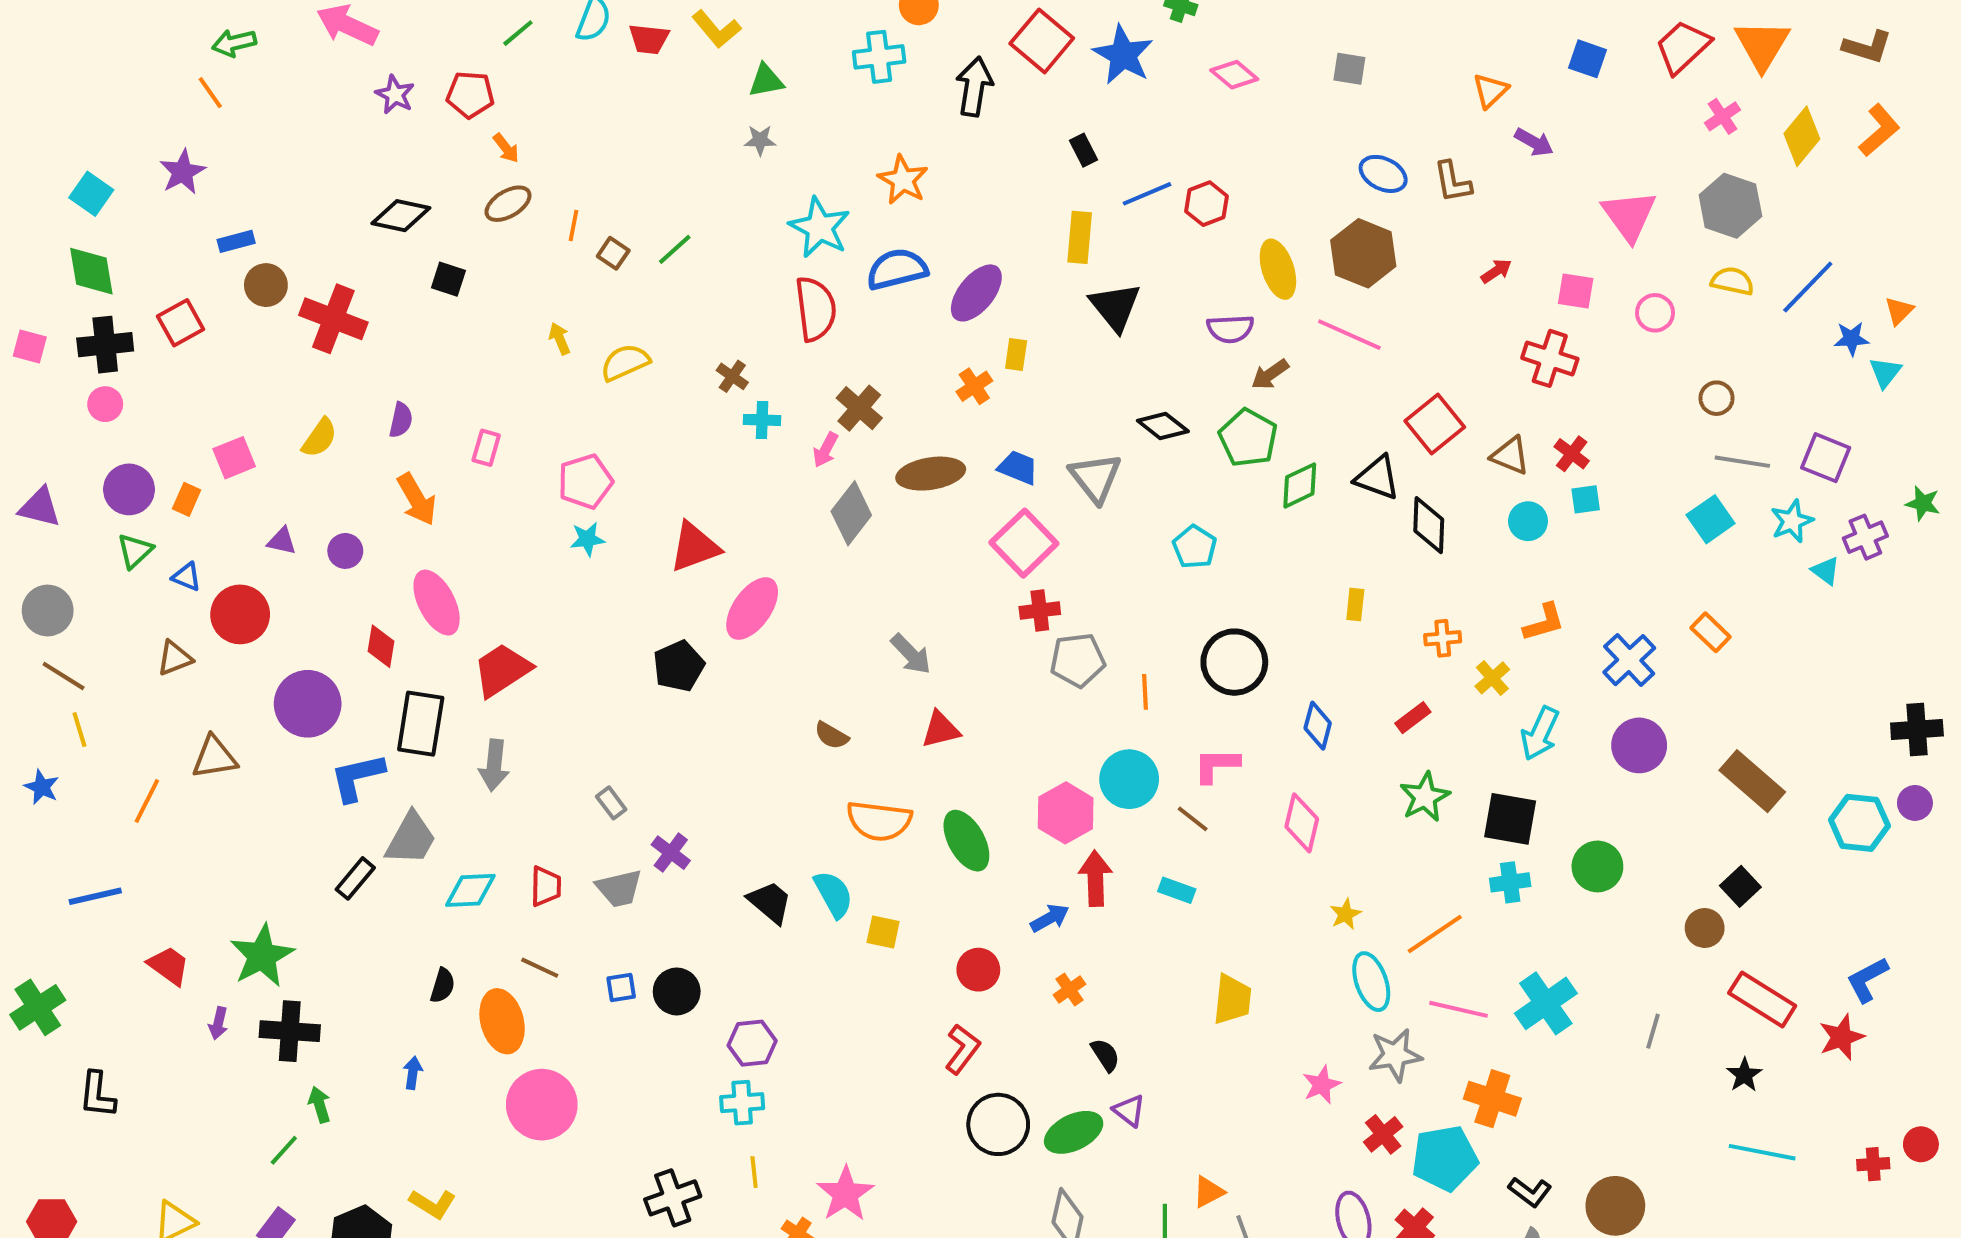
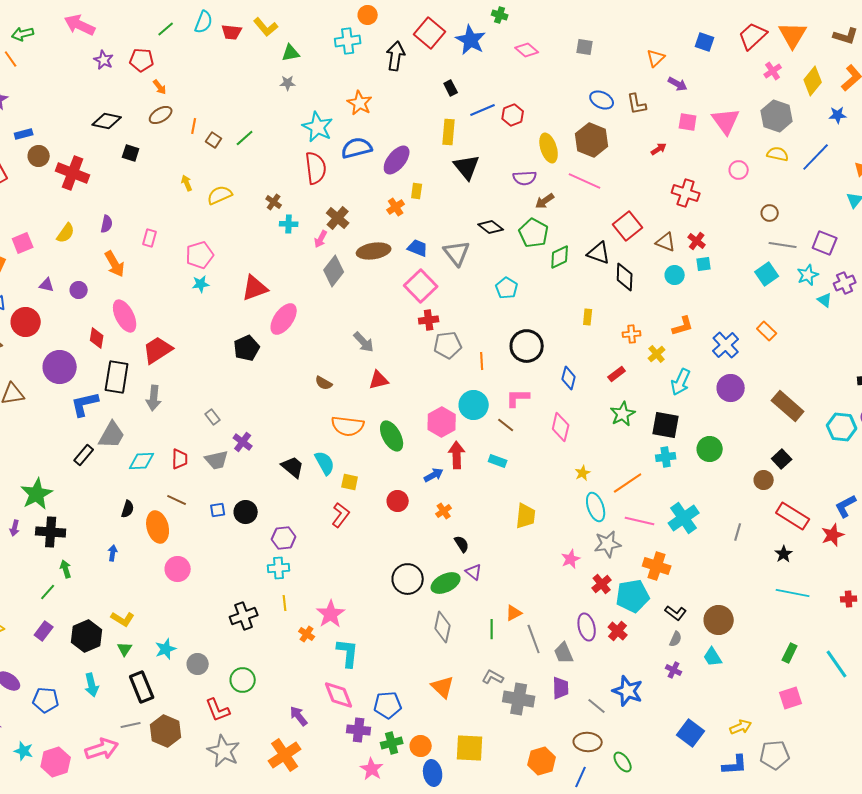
pink square: (1576, 291) -> (688, 122), moved
blue star: (1851, 339) -> (838, 115), moved
red L-shape: (962, 1049) -> (341, 515), moved
pink circle: (542, 1105) -> (178, 569), size x0.7

